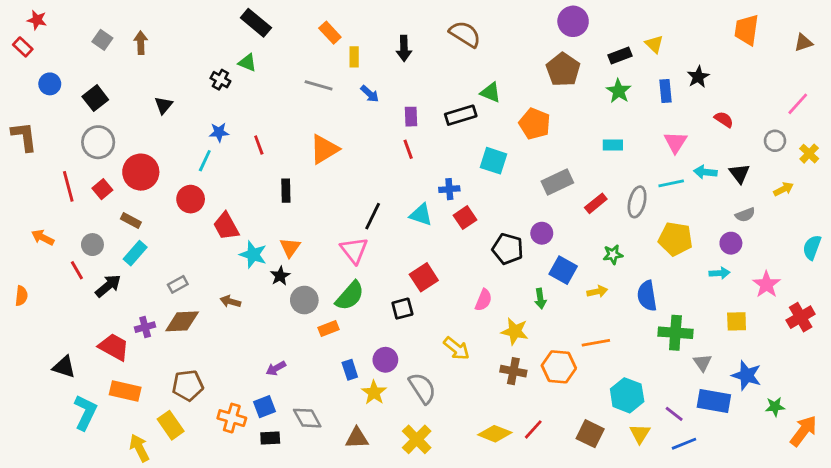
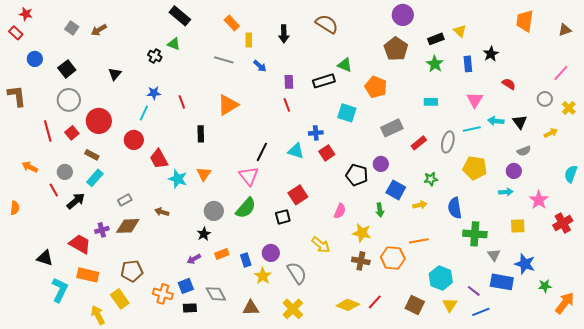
brown arrow: (141, 43) -> (99, 30), turned -119
black star: (280, 276) -> (204, 234), moved
orange rectangle: (328, 328) -> (222, 254), moved

